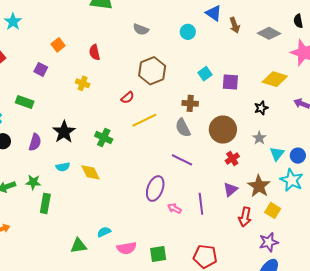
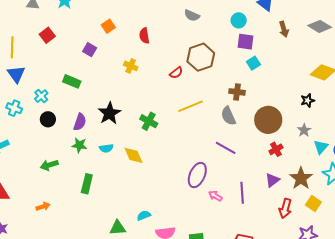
brown arrow: (235, 25) -> (284, 29), moved
purple square: (230, 82) -> (246, 42), moved
red semicircle: (127, 98) -> (176, 73), moved
green star: (33, 182) -> (79, 145), moved

